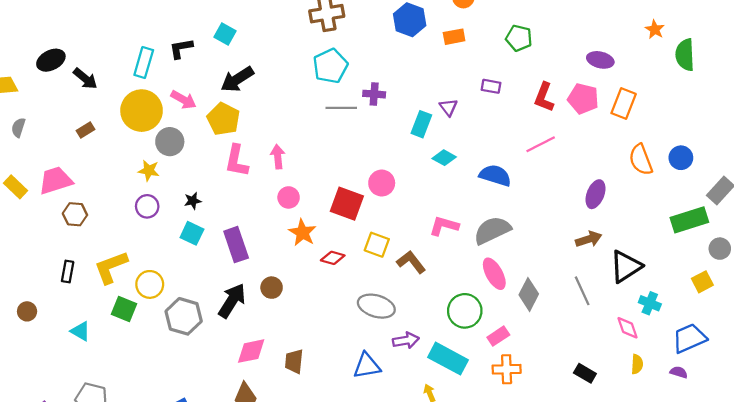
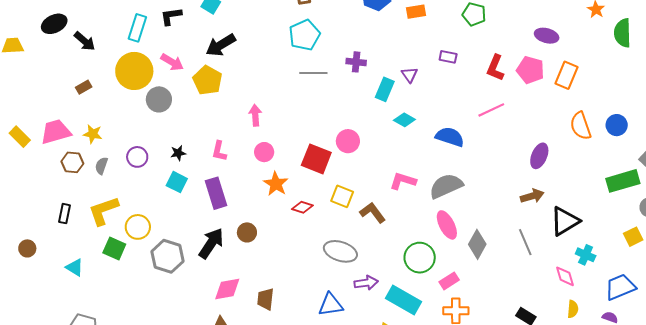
purple cross: (374, 94) -> (356, 62), moved
gray semicircle: (18, 128) -> (101, 166), moved
pink L-shape: (237, 161) -> (219, 151), moved, size x0.7
yellow star: (149, 171) -> (93, 134), moved

